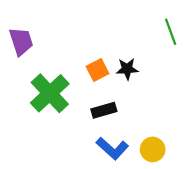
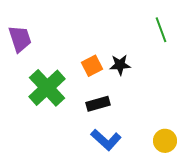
yellow circle: (153, 149) -> (165, 141), moved

